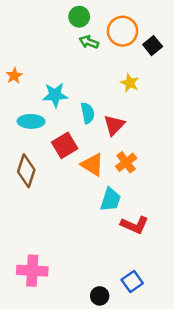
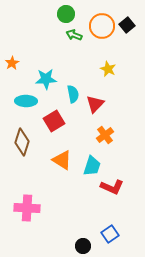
black square: (153, 46) -> (127, 25), moved
orange triangle: (92, 165) -> (62, 160), moved
pink cross: (32, 271) -> (27, 208), moved

